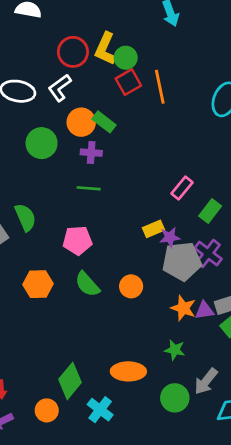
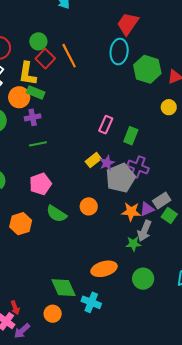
yellow L-shape: (105, 49) -> (27, 74), moved
green diamond: (70, 381) -> (64, 288), turned -48
gray arrow: (206, 381) -> (144, 231), moved

